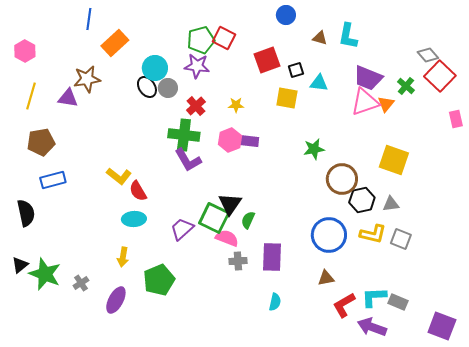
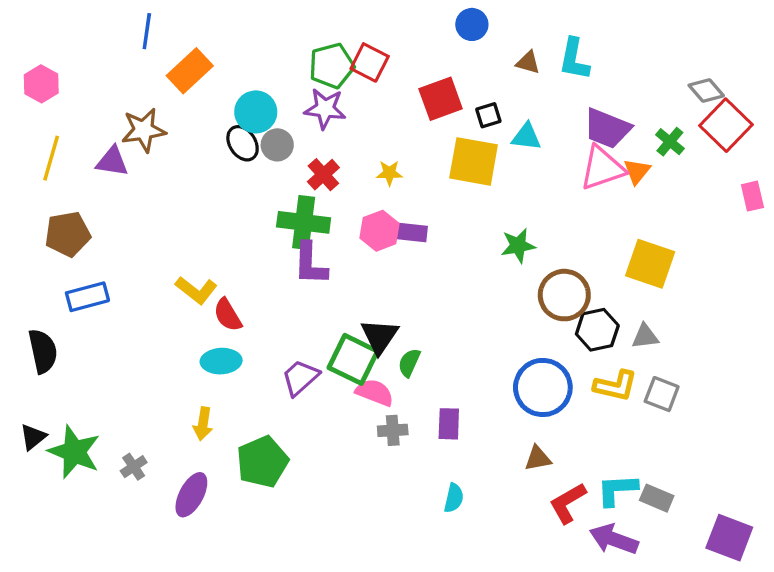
yellow square: (287, 98) -> (474, 161), size x1.4
purple L-shape: (188, 160) -> (310, 264), turned 32
purple rectangle: (272, 257) -> (449, 424), size x0.7

